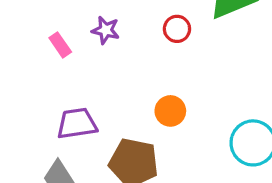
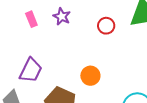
purple trapezoid: (77, 123) -> (31, 70), turned 112

